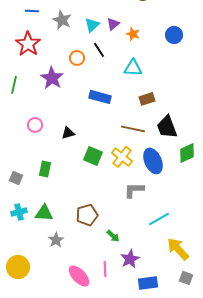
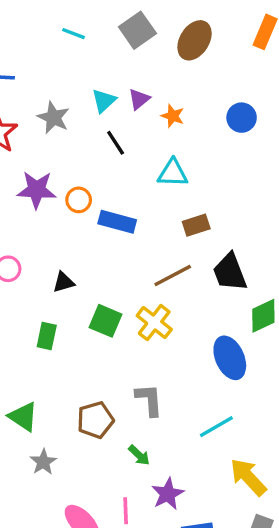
gray star: (62, 20) -> (53, 118), moved
orange circle: (77, 58) -> (79, 200), moved
purple star: (52, 78) -> (37, 190), turned -30
brown line: (133, 129) -> (173, 275), turned -40
blue ellipse: (153, 161) -> (230, 358), moved
green rectangle: (45, 169) -> (47, 336), moved
gray L-shape: (134, 190) -> (149, 400), moved, turned 85
green triangle: (44, 213) -> (23, 417), turned 30

